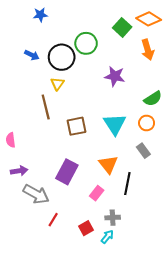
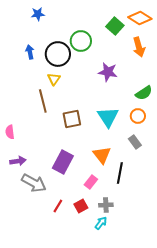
blue arrow: (32, 55) -> (30, 52), turned -128
red line: (53, 220) -> (58, 206), moved
red square: (86, 228) -> (81, 206), moved

